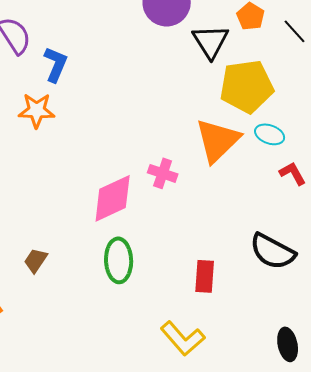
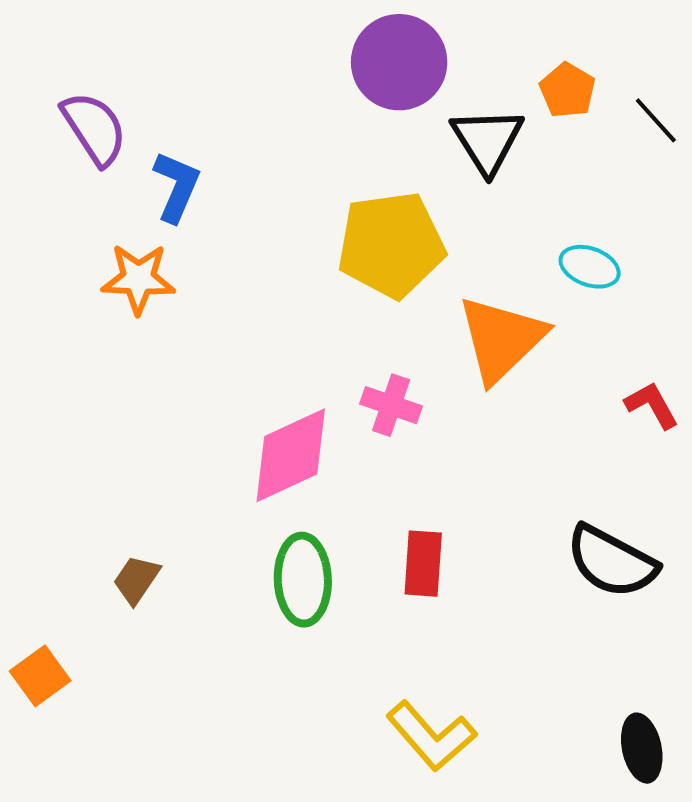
yellow pentagon: (247, 86) -> (391, 245), moved
cyan ellipse: (270, 134) -> (590, 267), moved
red rectangle: (205, 276) -> (423, 564), moved

